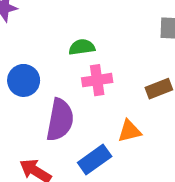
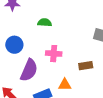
green semicircle: (82, 47) -> (45, 23), moved

